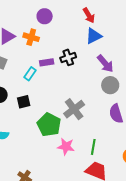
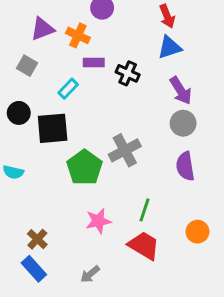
black cross: (68, 57) -> (128, 73), turned 35
purple rectangle: (47, 62) -> (94, 62), moved
black square: (24, 102) -> (53, 128), size x1.6
pink star: (66, 147) -> (98, 221), moved, turned -30

